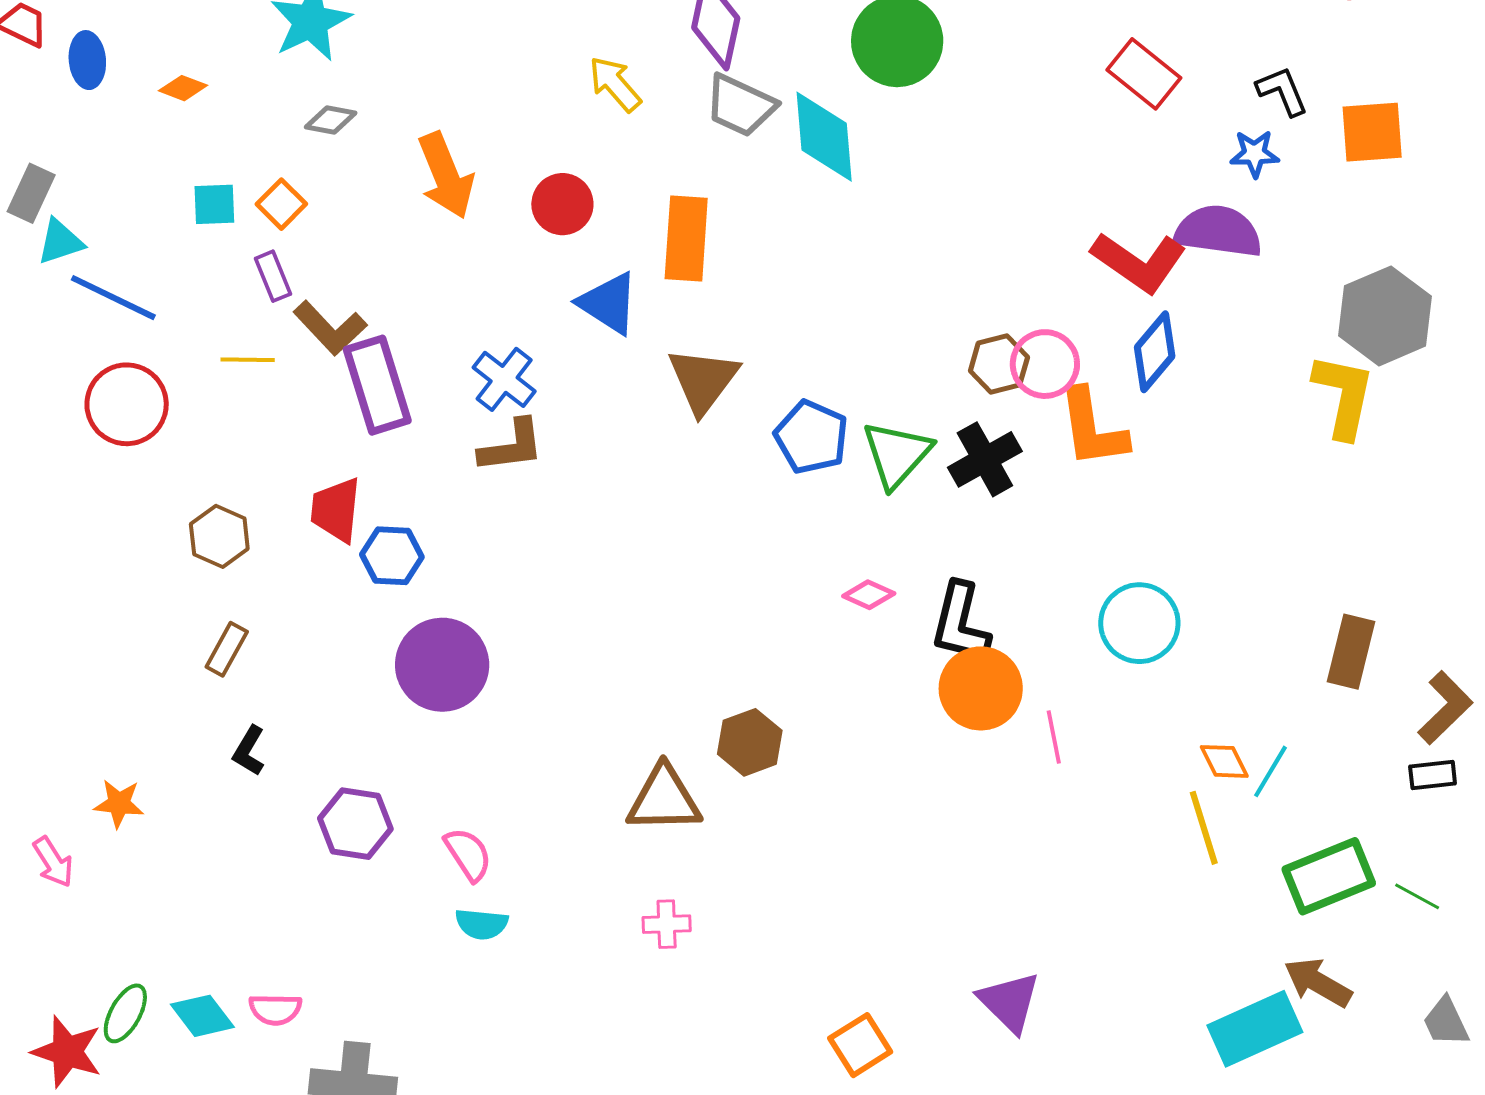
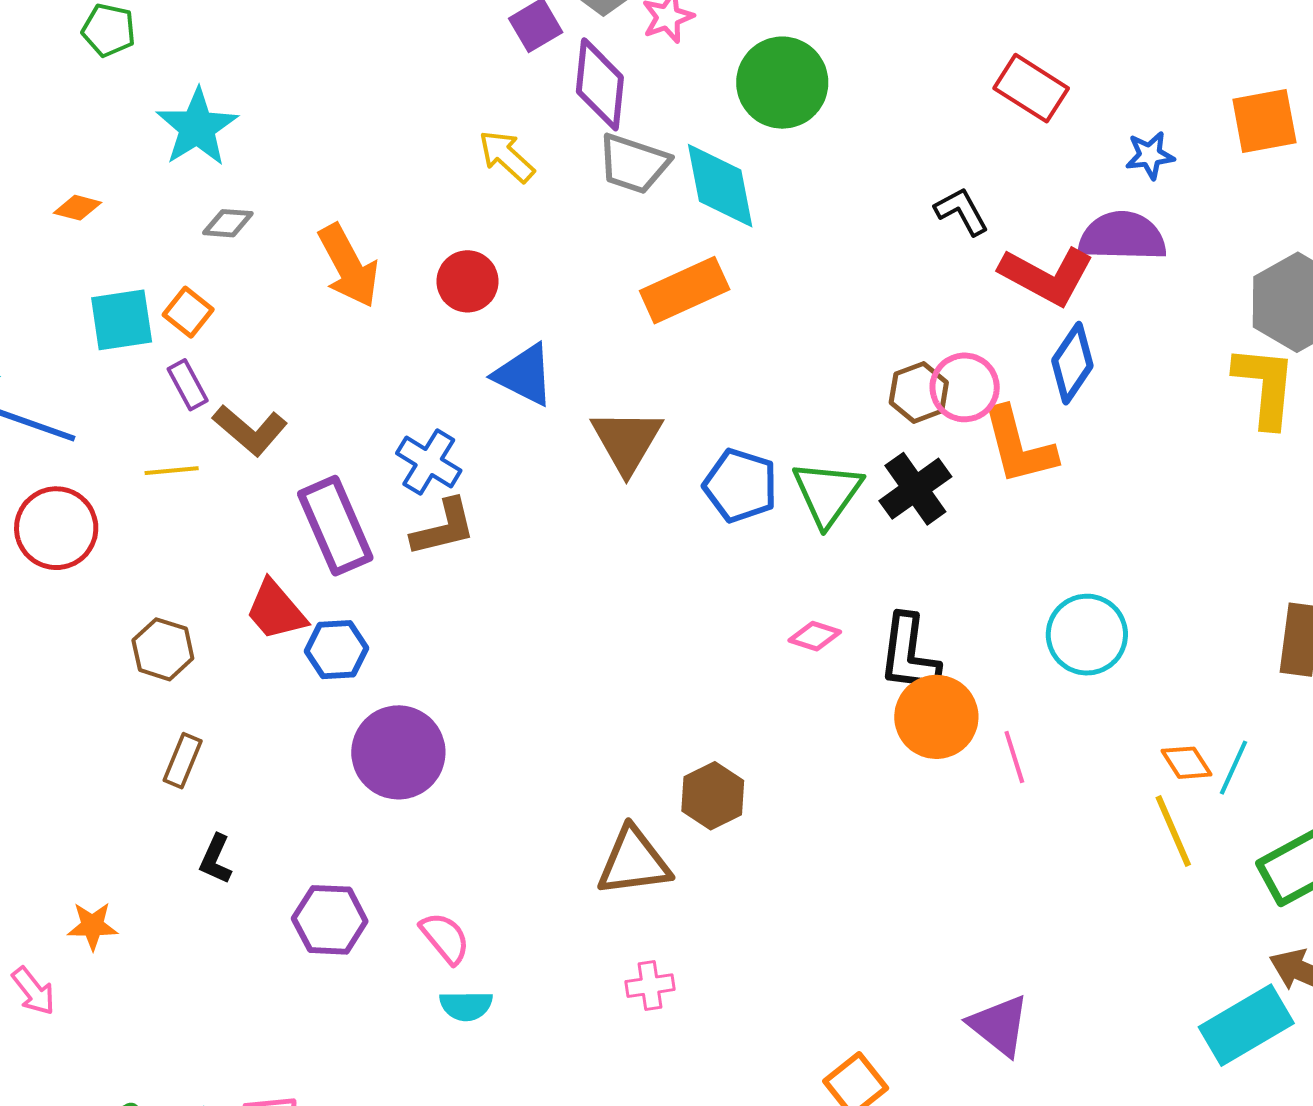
black L-shape: (1282, 91) -> (962, 211), moved
cyan square: (214, 204) -> (122, 320), size x1.4
orange rectangle: (686, 239) -> (685, 290), moved, turned 68
purple rectangle: (377, 385) -> (335, 526), moved
red trapezoid: (336, 510) -> (276, 610), turned -40

